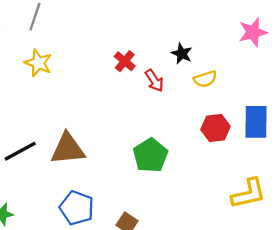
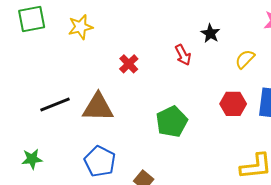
red cross: (125, 61) -> (129, 64), moved
yellow star: (38, 63) -> (80, 27), turned 30
yellow semicircle: (205, 79) -> (245, 59), moved, turned 145

